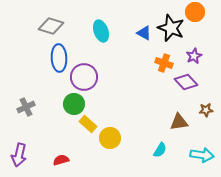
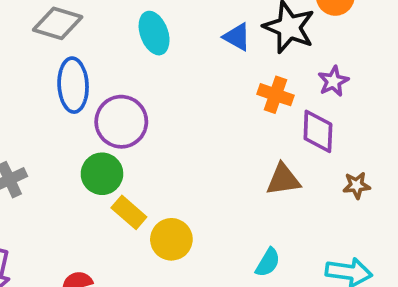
purple diamond: (186, 82) -> (318, 131), turned 45
brown triangle: (179, 122) -> (283, 180), moved

